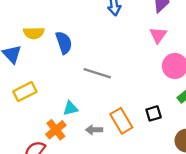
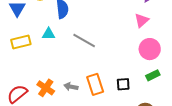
cyan triangle: (70, 108) -> (49, 34), moved
orange cross: (56, 130) -> (46, 88), moved, turned -30

